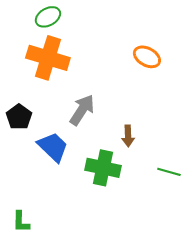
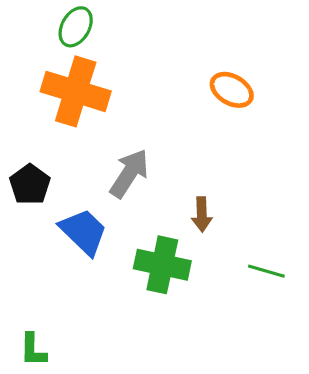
green ellipse: (48, 17) -> (76, 27), turned -30

